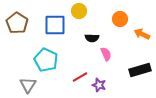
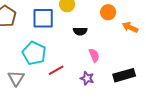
pink semicircle: (106, 54) -> (94, 55), moved
black rectangle: (140, 70) -> (124, 75), moved
red line: (80, 77) -> (56, 70), moved

